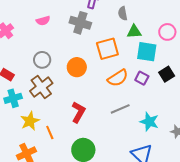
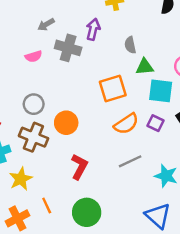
gray cross: (80, 23) -> (68, 48), moved
orange circle: (77, 67) -> (66, 123), moved
brown cross: (41, 87) -> (33, 137), turned -30
orange line: (50, 132) -> (47, 206), moved

